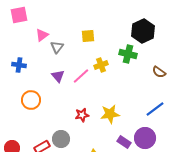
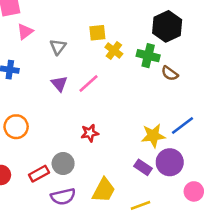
pink triangle: (42, 35) -> (25, 31), moved
yellow cross: (101, 65) -> (114, 51), moved, turned -32
brown semicircle: (159, 72) -> (170, 73), moved
orange circle: (31, 100) -> (16, 127), moved
yellow star: (110, 114) -> (153, 136), moved

